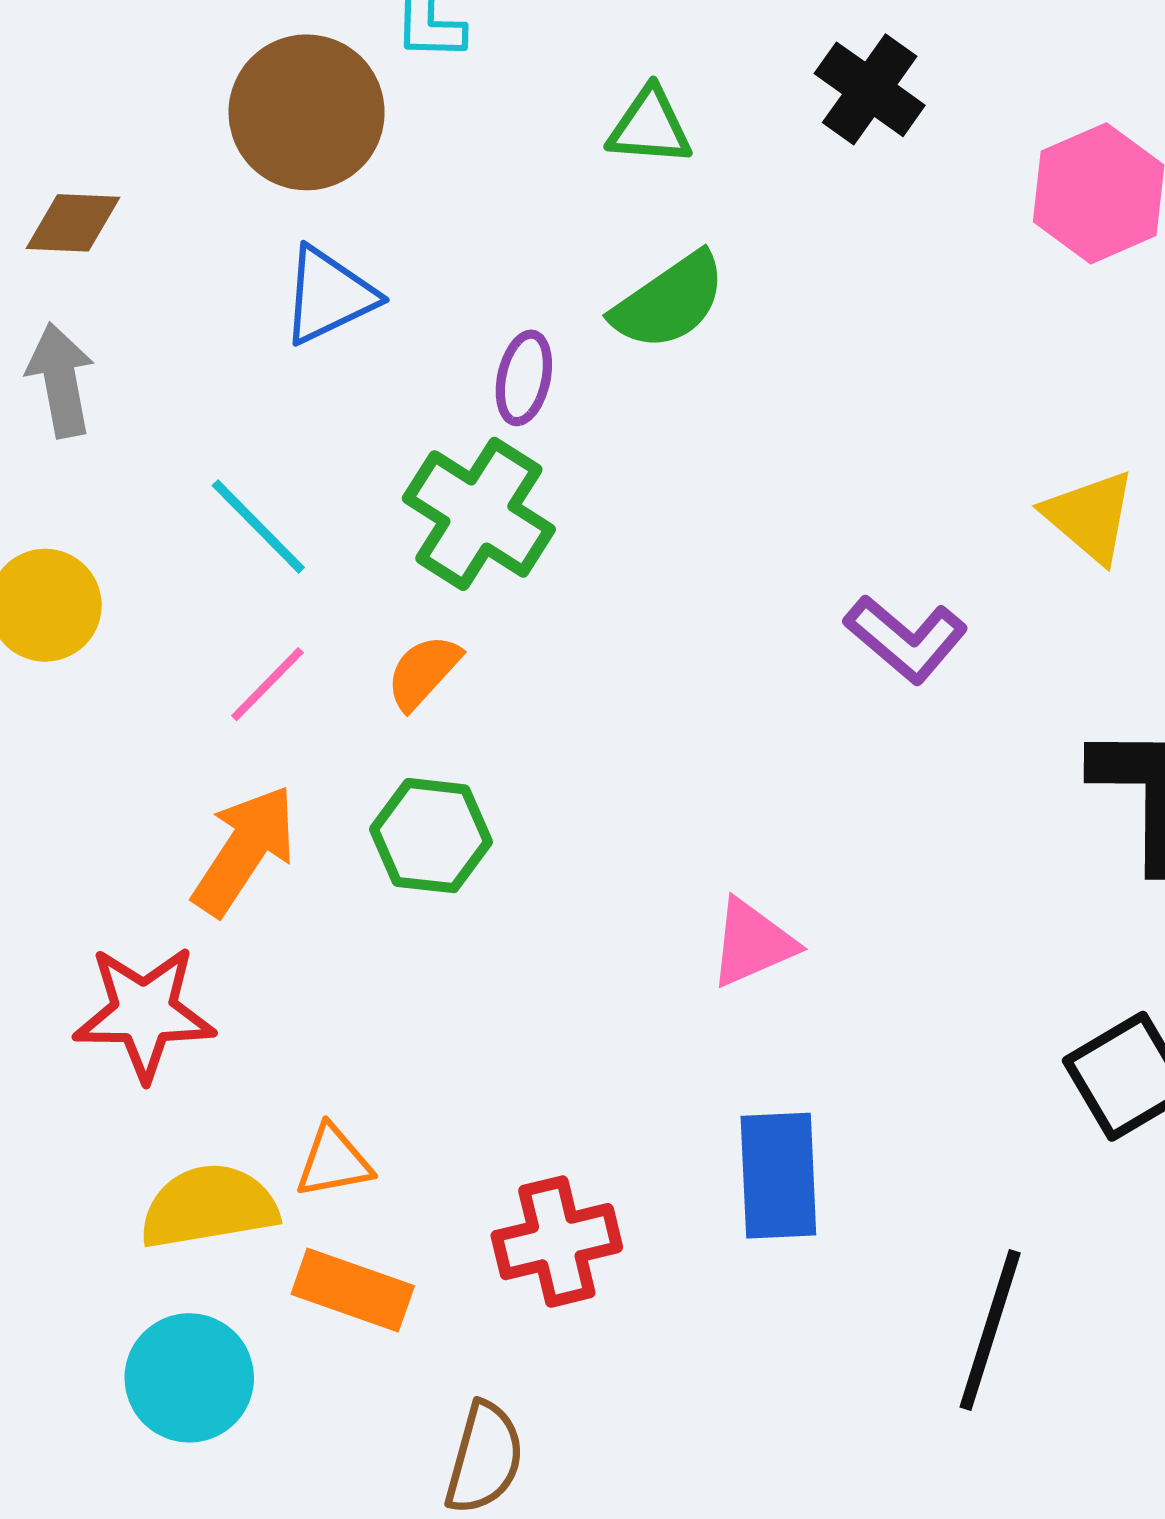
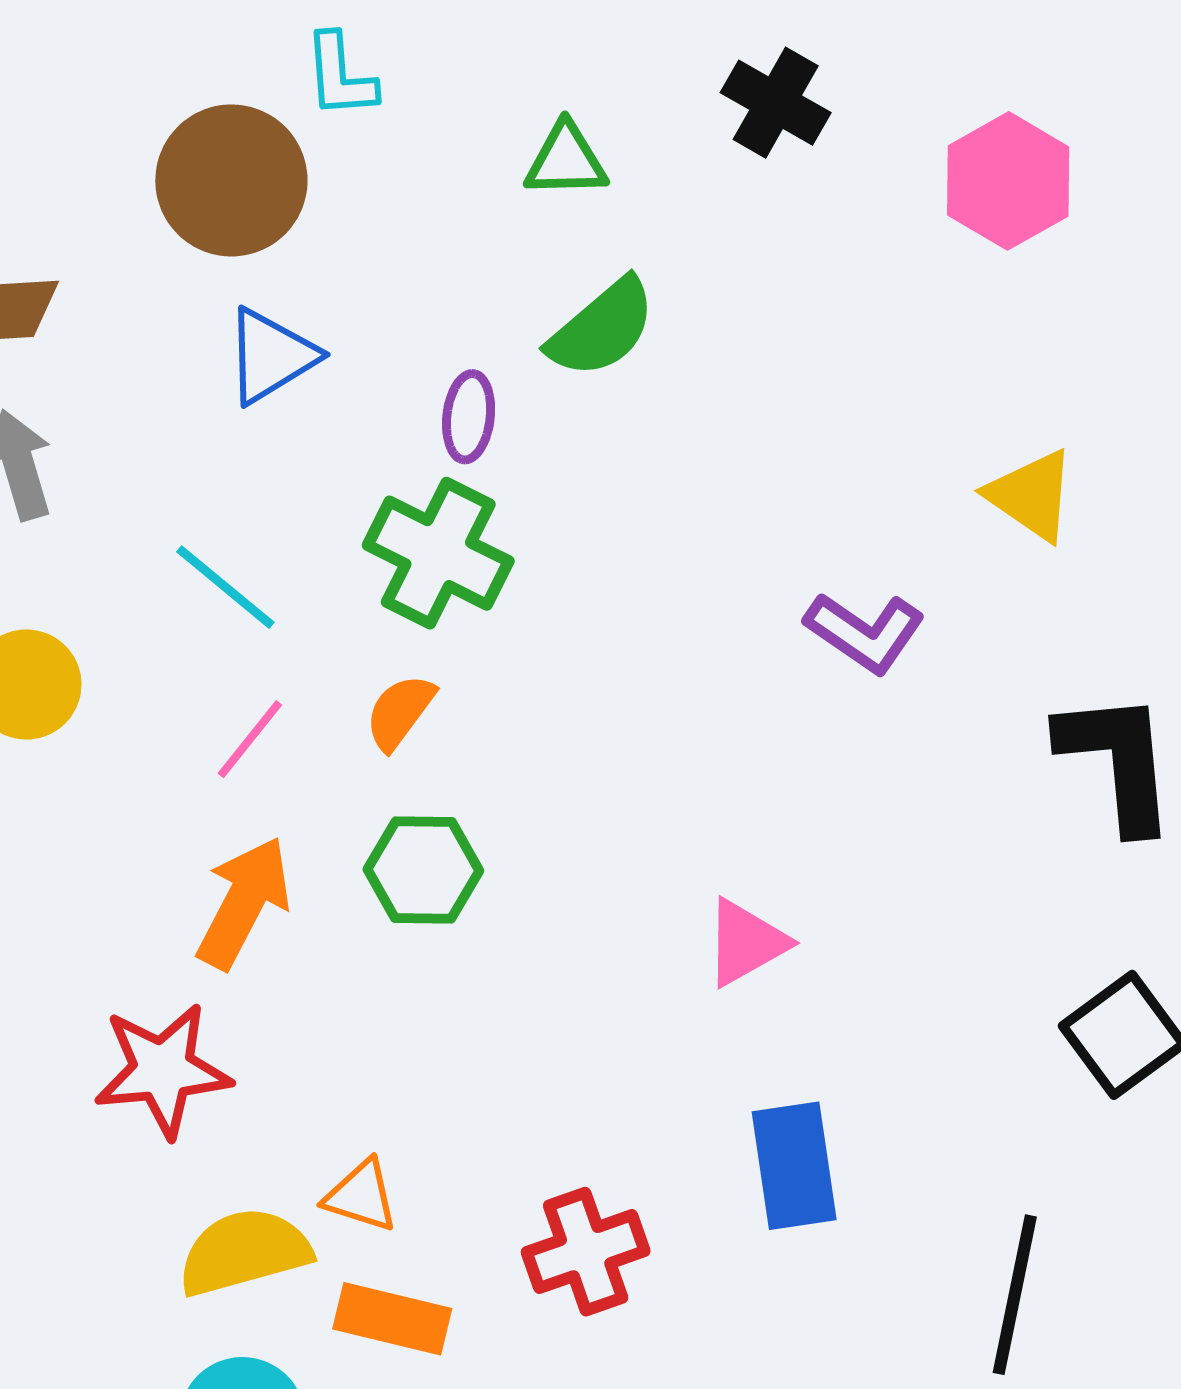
orange triangle: (334, 1162) -> (361, 1196), turned 34

